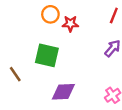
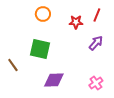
red star: (70, 24) -> (76, 22), moved

